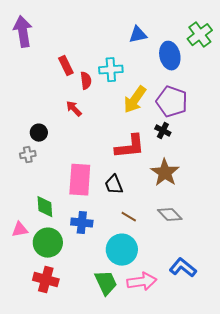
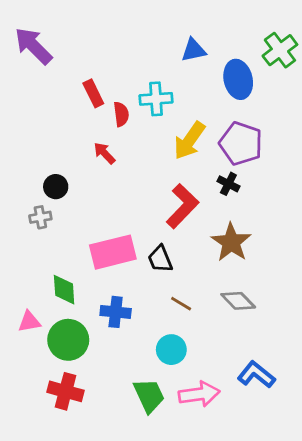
purple arrow: (23, 32) -> (33, 46), turned -36
red L-shape: (130, 147) -> (182, 206), turned -40
pink rectangle: (80, 180) -> (113, 252), turned 72
cyan circle: (122, 250) -> (171, 350), size x0.7

